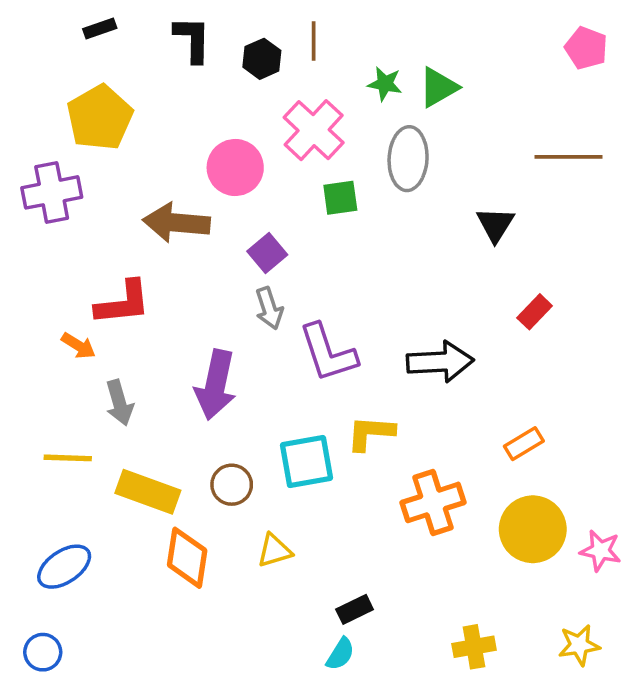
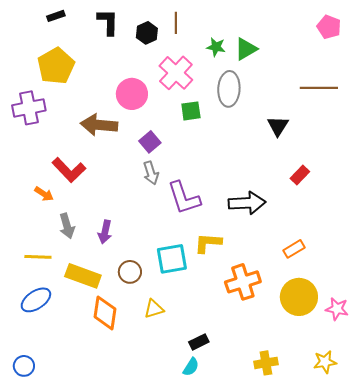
red L-shape: (123, 303) -> (69, 170), turned 52
purple arrow: (216, 385) -> (105, 232), moved, size x0.6
blue ellipse: (64, 567) -> (36, 300), moved

